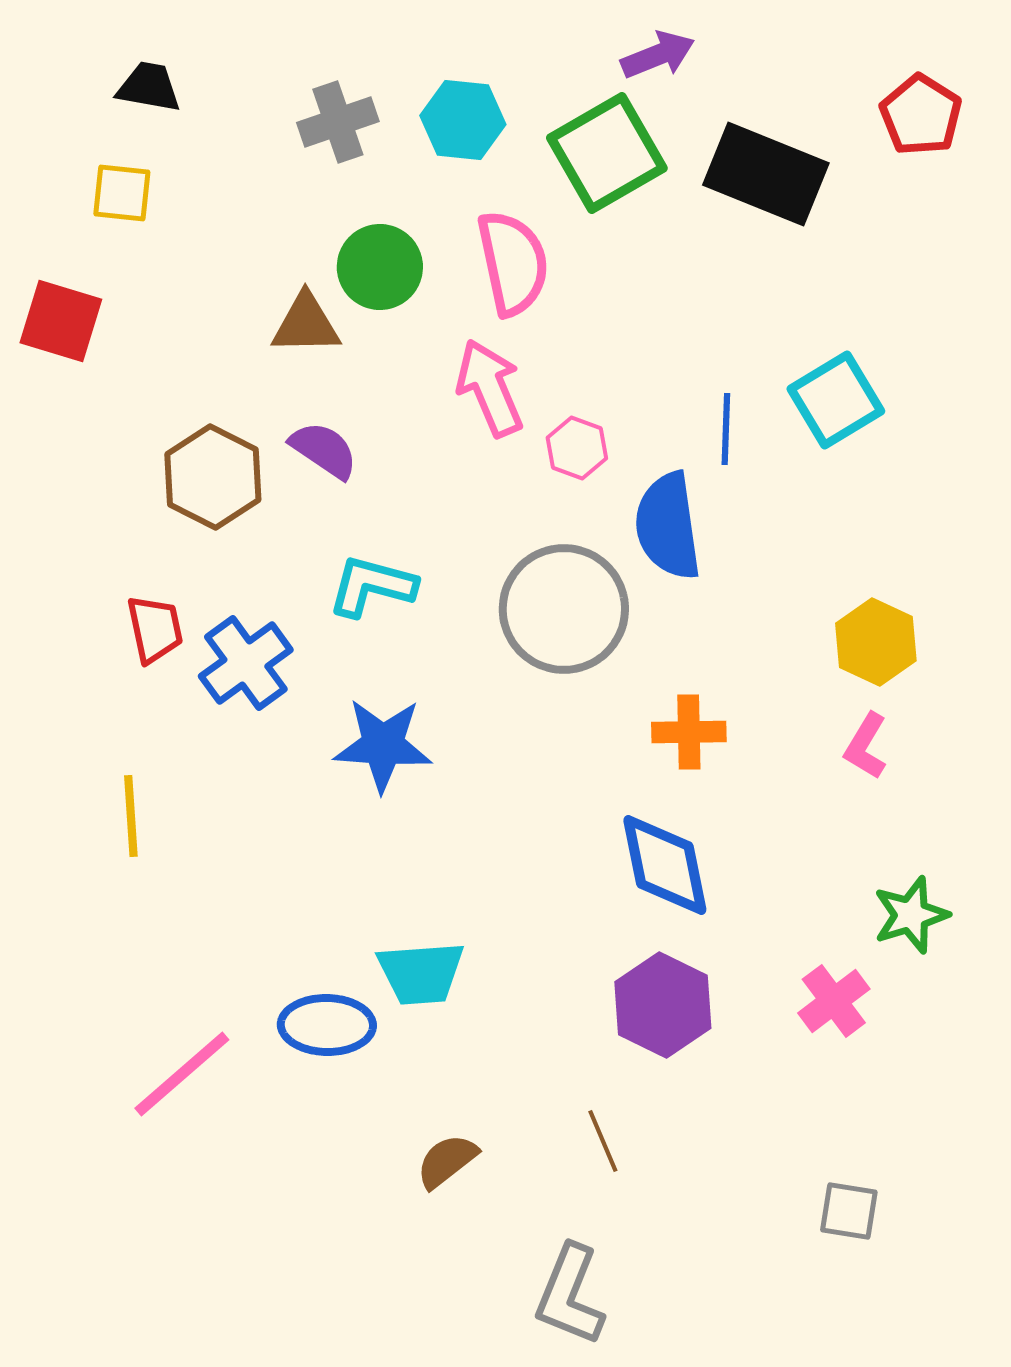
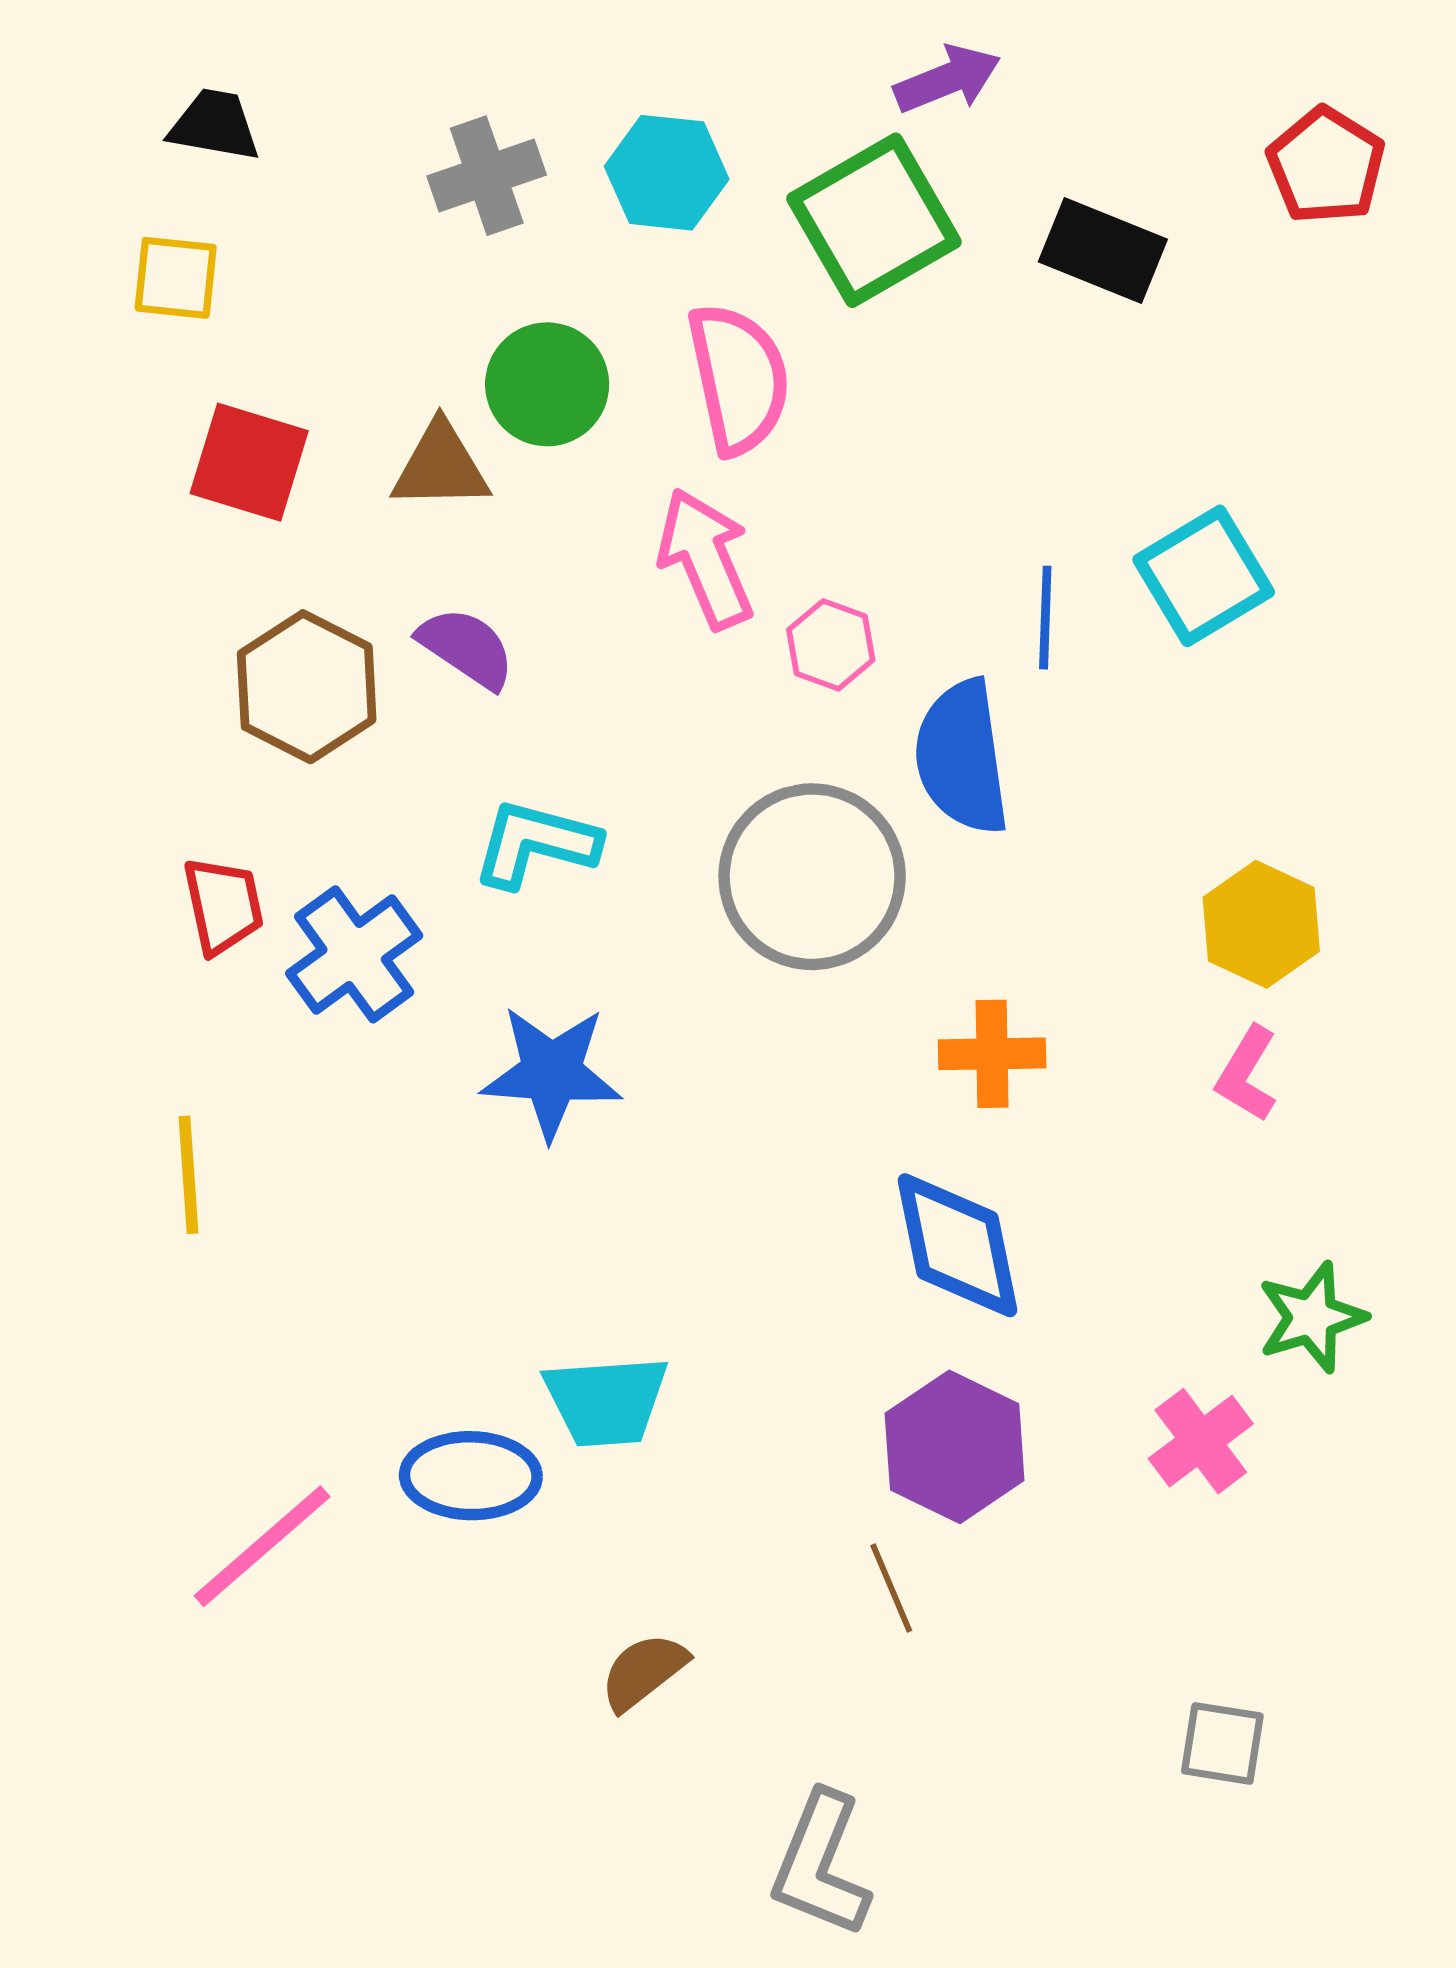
black rectangle: (766, 174) -> (1103, 250), size x0.7
red square: (61, 321) -> (249, 462), moved
brown line: (603, 1141) -> (891, 1588), moved

